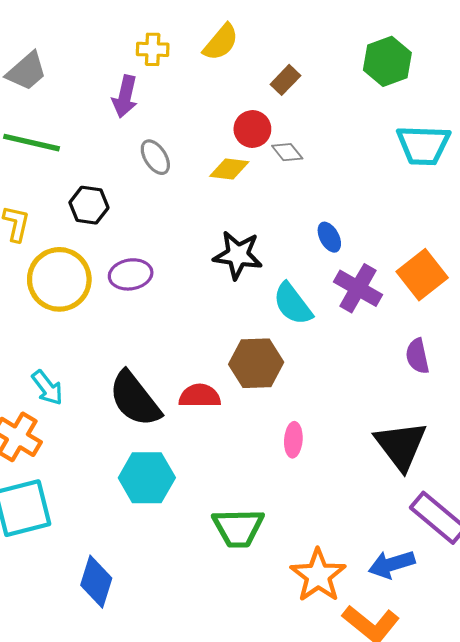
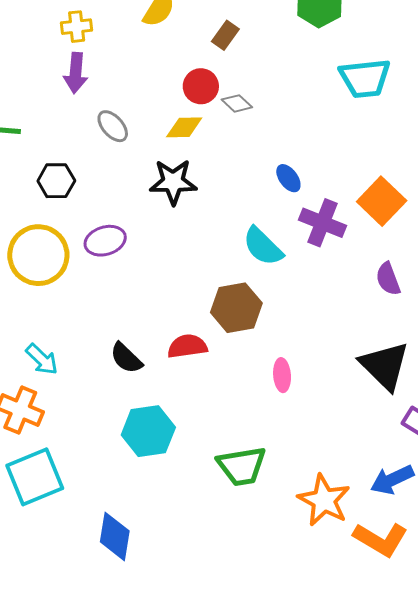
yellow cross: (153, 49) -> (77, 27), moved
black star: (238, 255) -> (173, 182), moved
black semicircle: (135, 399) -> (126, 358), size x0.6

